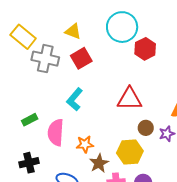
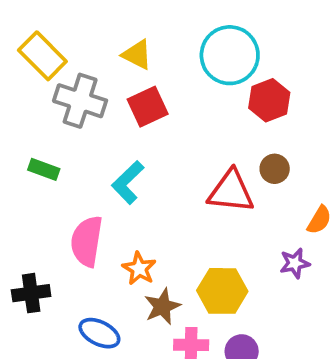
green rectangle: (30, 120) -> (44, 169), moved, turned 42
brown circle: (146, 128) -> (275, 169), moved
orange star: (85, 144) -> (139, 269), turned 30

